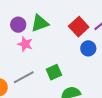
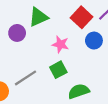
purple circle: (18, 25) -> (17, 33), moved
pink star: (25, 44) -> (60, 44), moved

